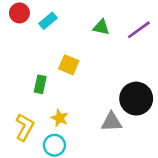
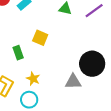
green rectangle: (40, 84) -> (18, 53), turned -32

